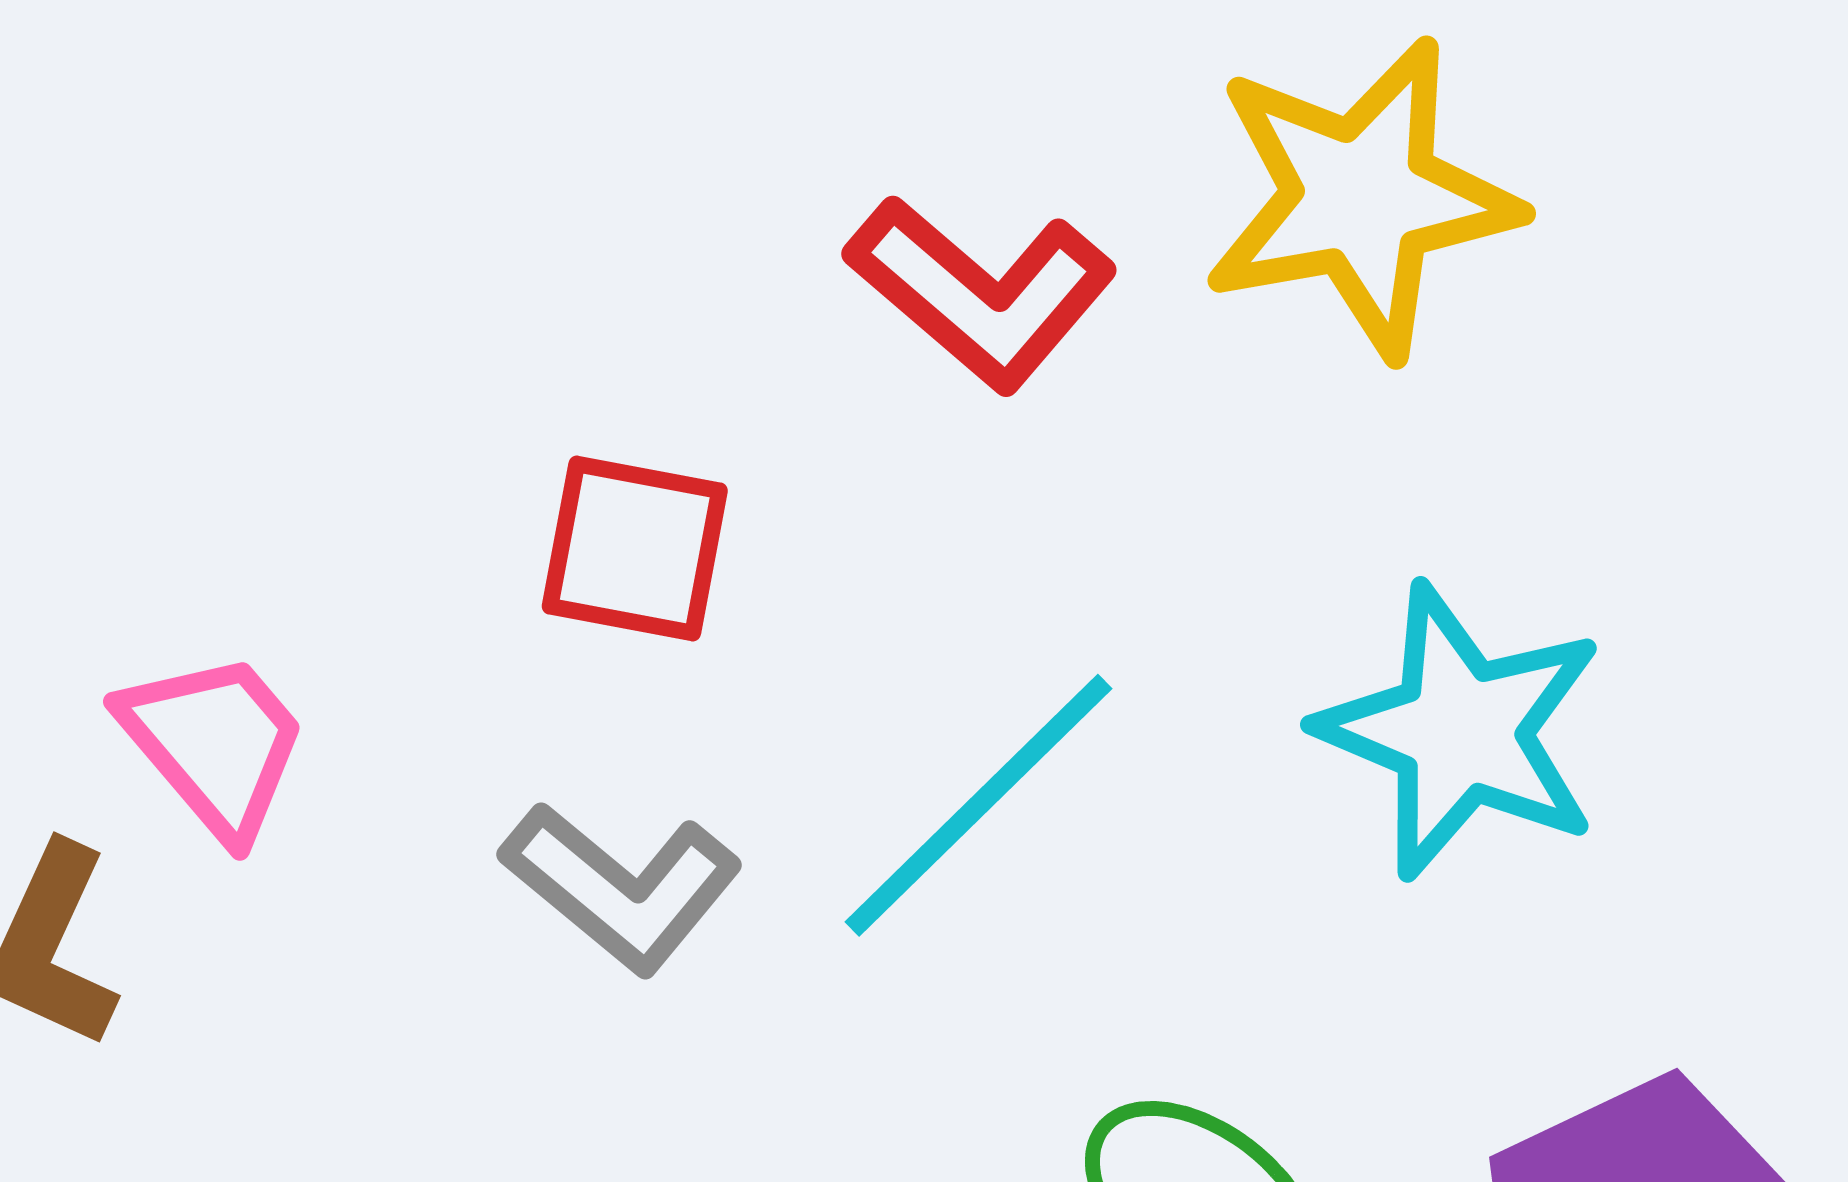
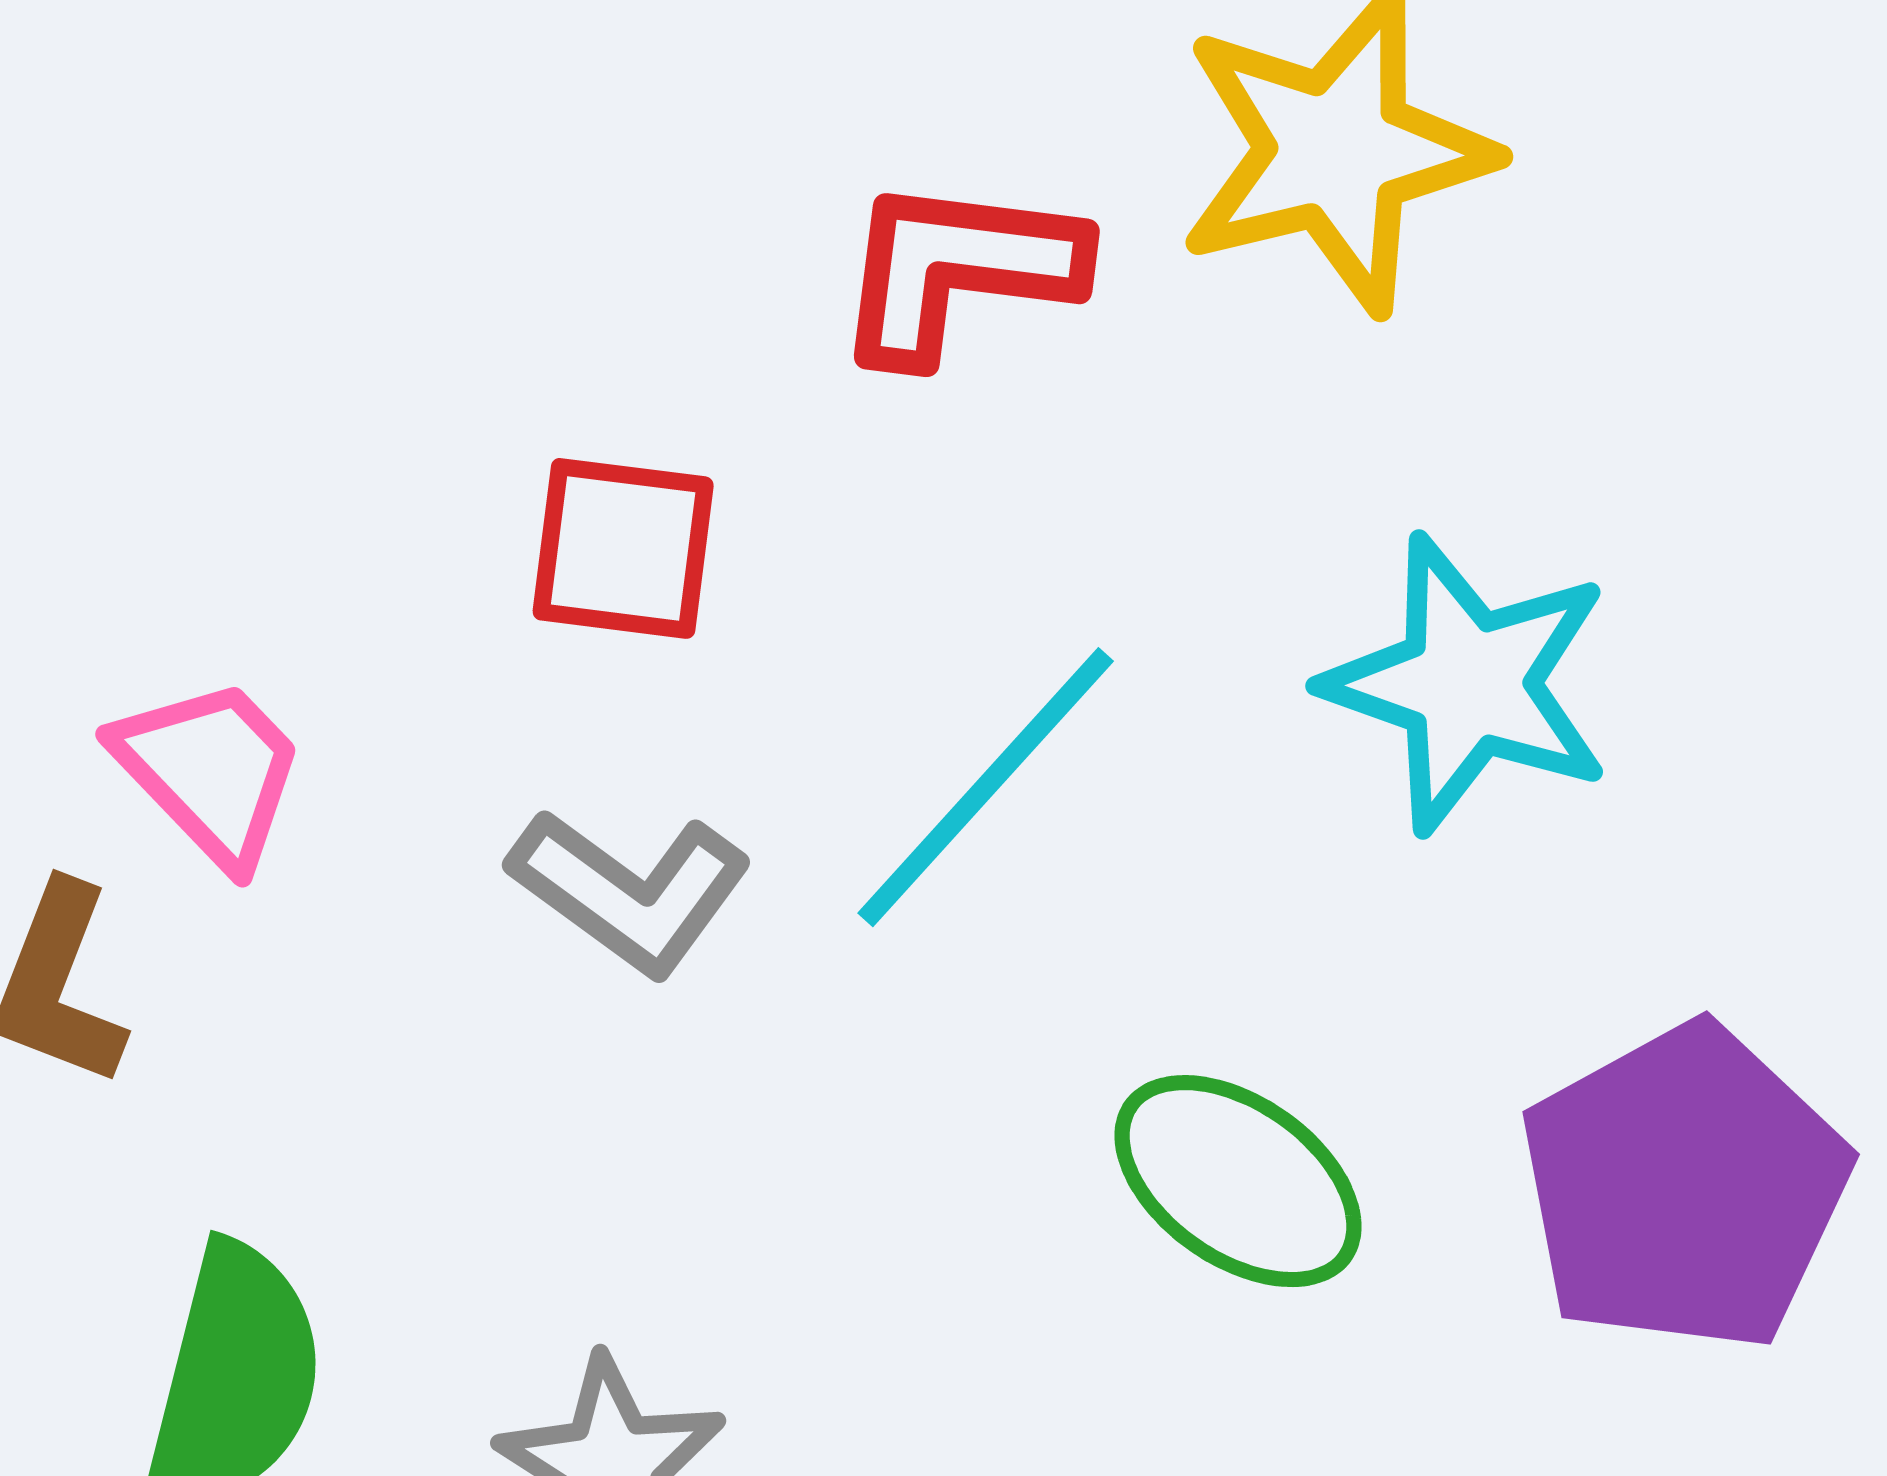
red L-shape: (981, 293) -> (958, 269), turned 150

